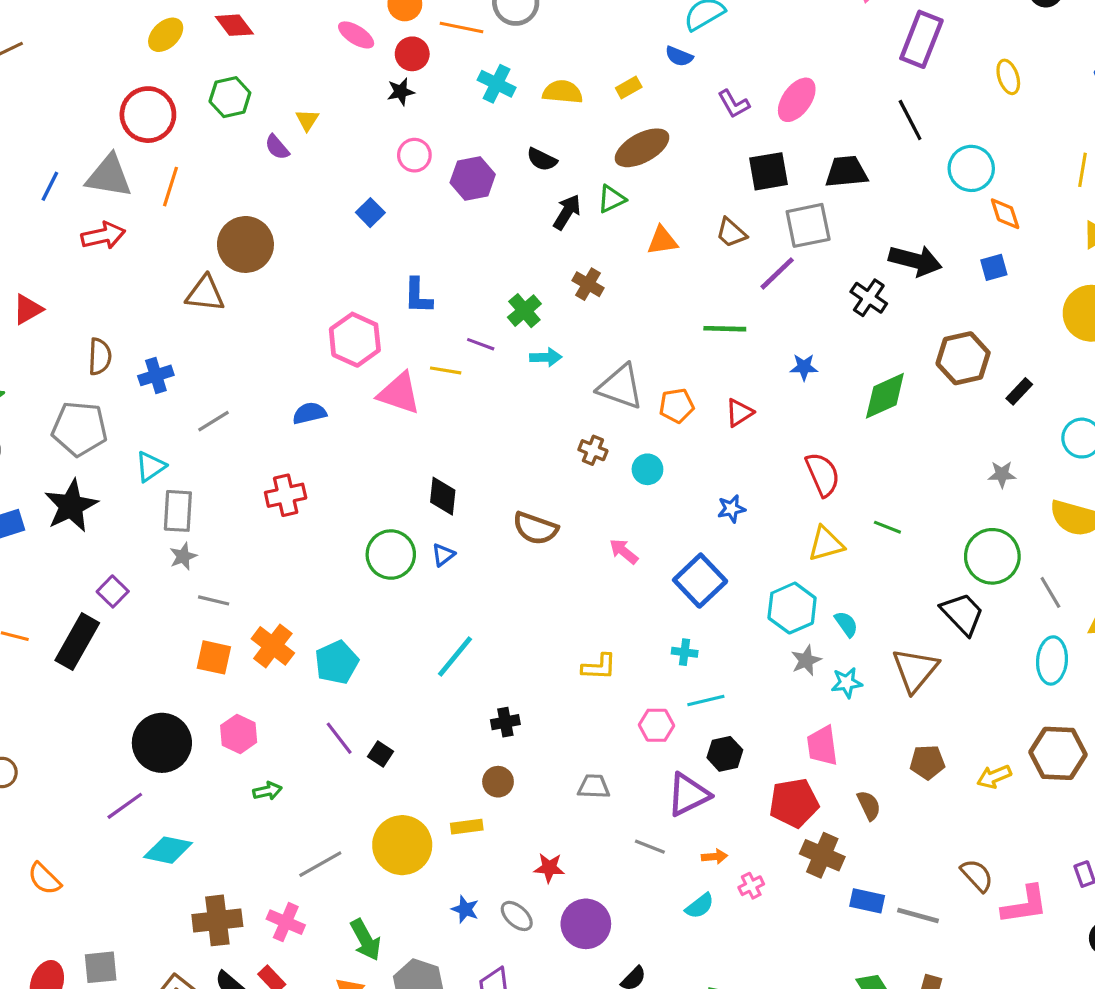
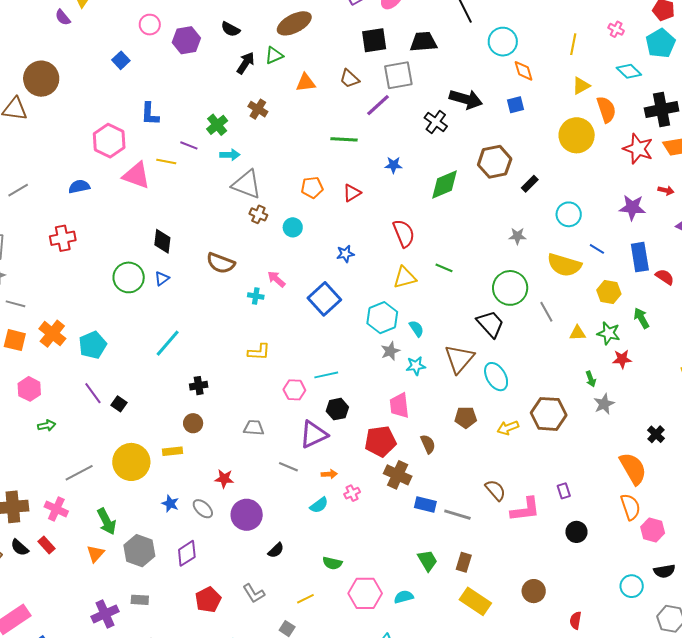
gray triangle: (620, 387) -> (247, 184), moved
cyan cross: (685, 652) -> (256, 296), moved
cyan ellipse: (1052, 660) -> (496, 377), moved, turned -36

